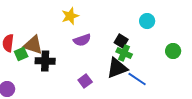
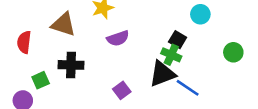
black square: (121, 41) -> (178, 40), moved
brown triangle: (33, 45) -> (63, 24), moved
green square: (21, 54) -> (41, 80), moved

